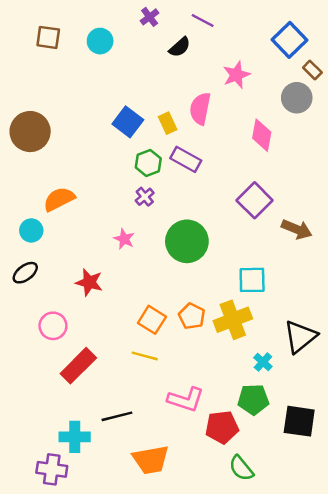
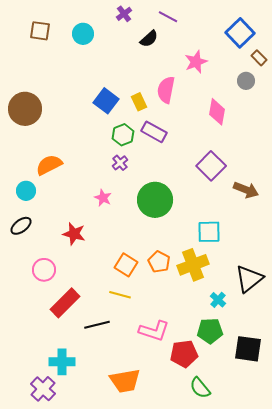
gray circle: (297, 98) -> (246, 81), size x0.7
black line: (117, 416) -> (97, 325), moved
purple cross: (52, 469) -> (43, 389), turned 35

